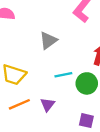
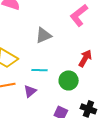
cyan line: (63, 75) -> (40, 70), moved

